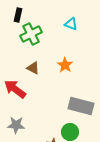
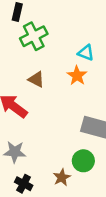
cyan triangle: (71, 24) -> (86, 53), moved

